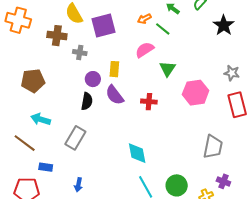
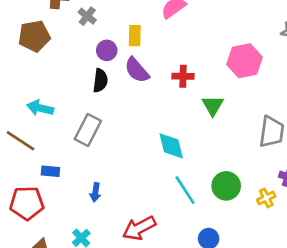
gray cross: (80, 53) -> (87, 16), turned 32
green triangle: (167, 69) -> (213, 105), moved
brown pentagon: (33, 81) -> (34, 36), moved

